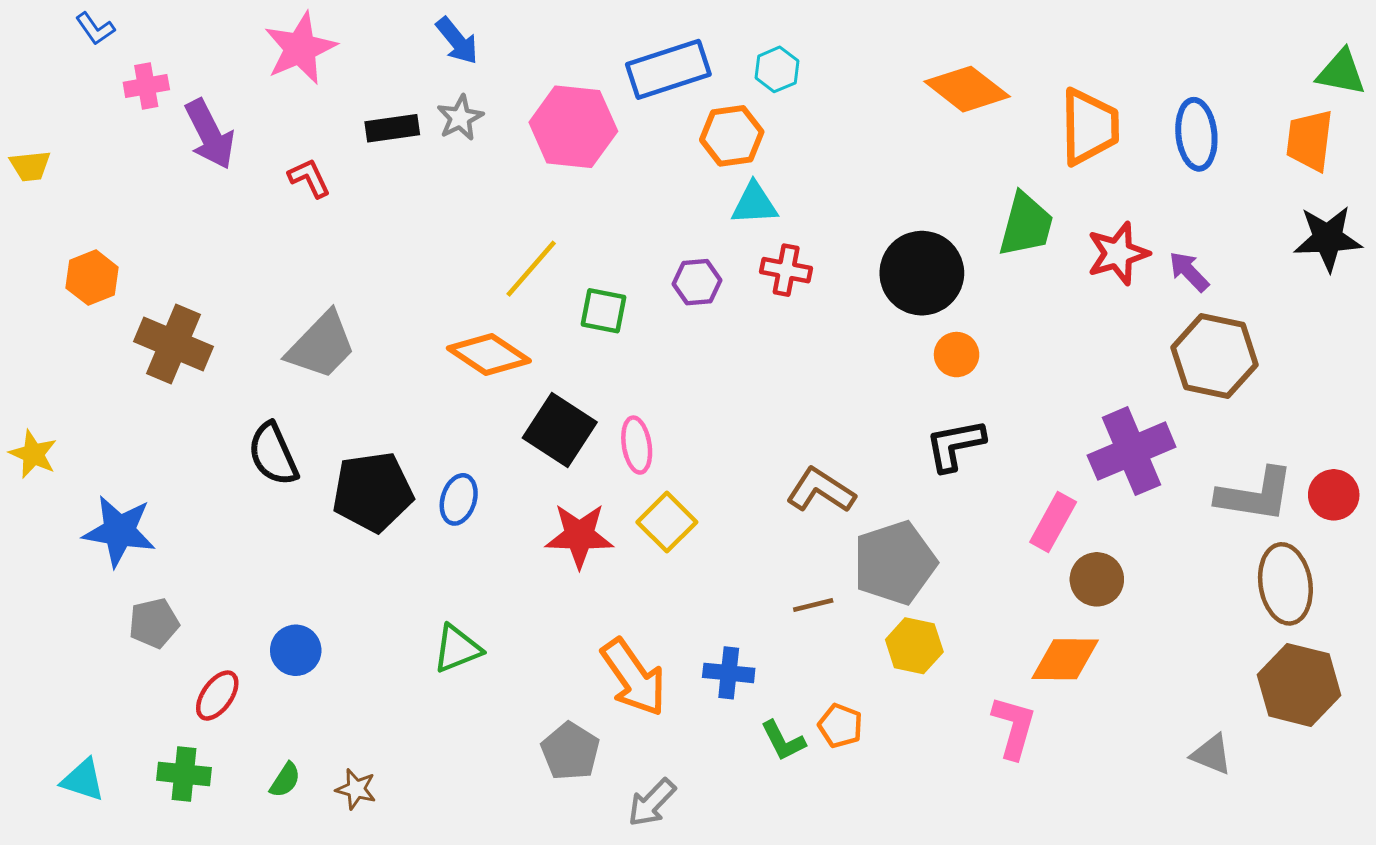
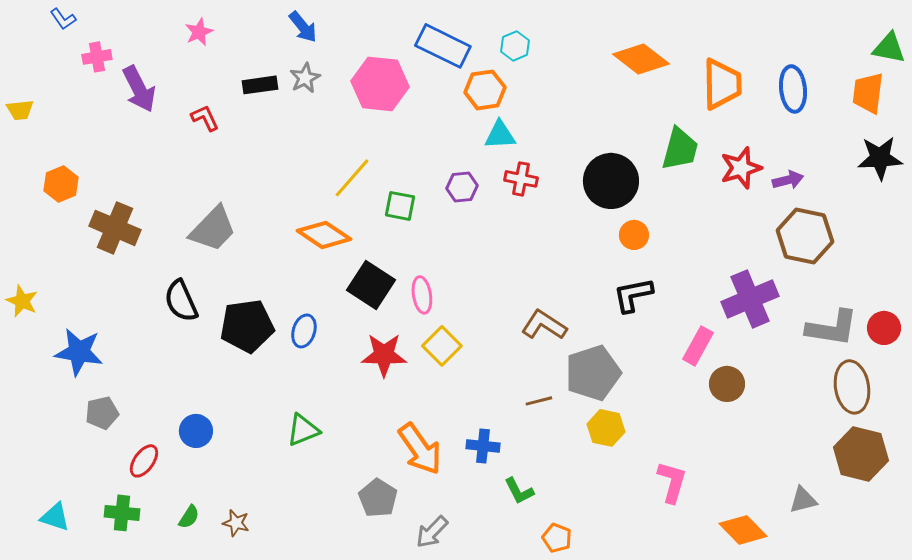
pink star: (300, 48) -> (199, 32), size x0.6
blue rectangle: (668, 69) -> (443, 46), turned 44
purple arrow: (1189, 272) -> (788, 180), turned 120
orange diamond: (1065, 659) -> (743, 530), moved, turned 45
orange pentagon: (840, 726) -> (557, 538), moved
gray triangle: (1211, 754) -> (803, 500), turned -36

